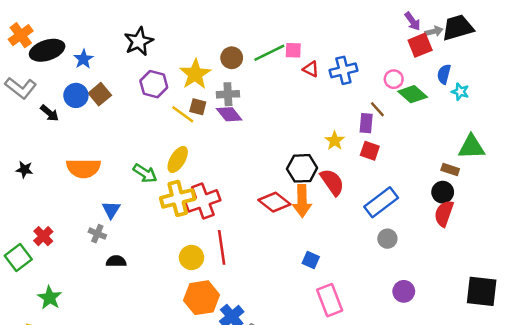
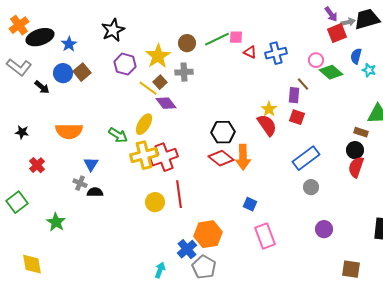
brown square: (198, 107) -> (160, 82), turned 32
purple diamond: (229, 114) -> (166, 103), moved
black hexagon: (302, 168) -> (223, 132), moved
red semicircle: (332, 182) -> (267, 125), moved
red cross: (43, 236) -> (37, 165), moved
black semicircle: (116, 261) -> (95, 192), moved
green star: (50, 298) -> (56, 222), moved
orange hexagon: (202, 298) -> (208, 234), moved

